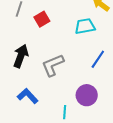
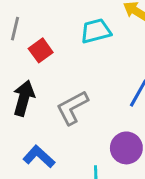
red square: (42, 19) -> (41, 50), moved
cyan trapezoid: (85, 26) -> (96, 31), moved

